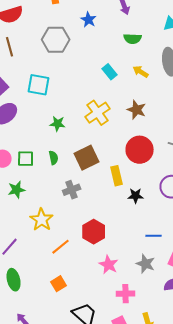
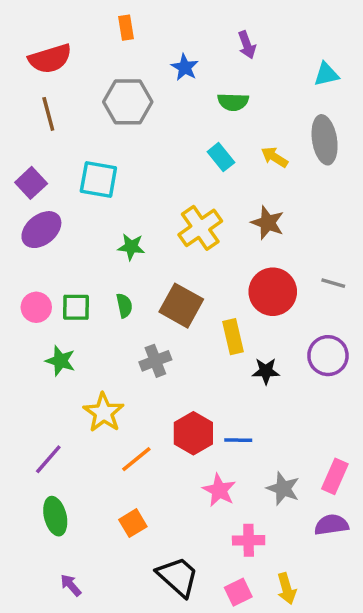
green semicircle: (133, 39) -> (233, 102), moved
brown square: (87, 158) -> (181, 306), turned -35
green star: (17, 190) -> (60, 361), turned 30
blue line: (154, 236) -> (238, 440), moved

